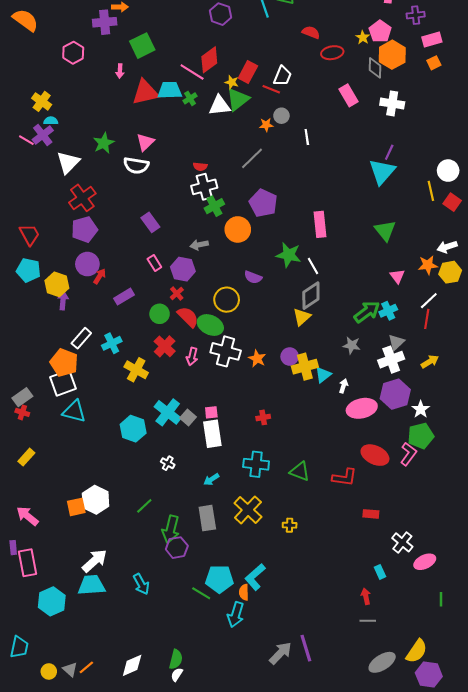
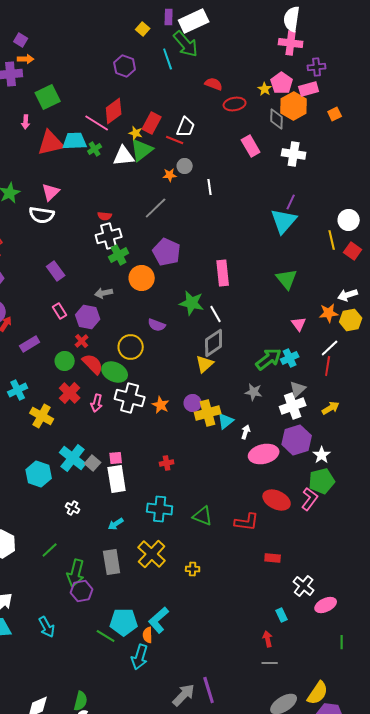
pink rectangle: (432, 39) -> (309, 89), moved

